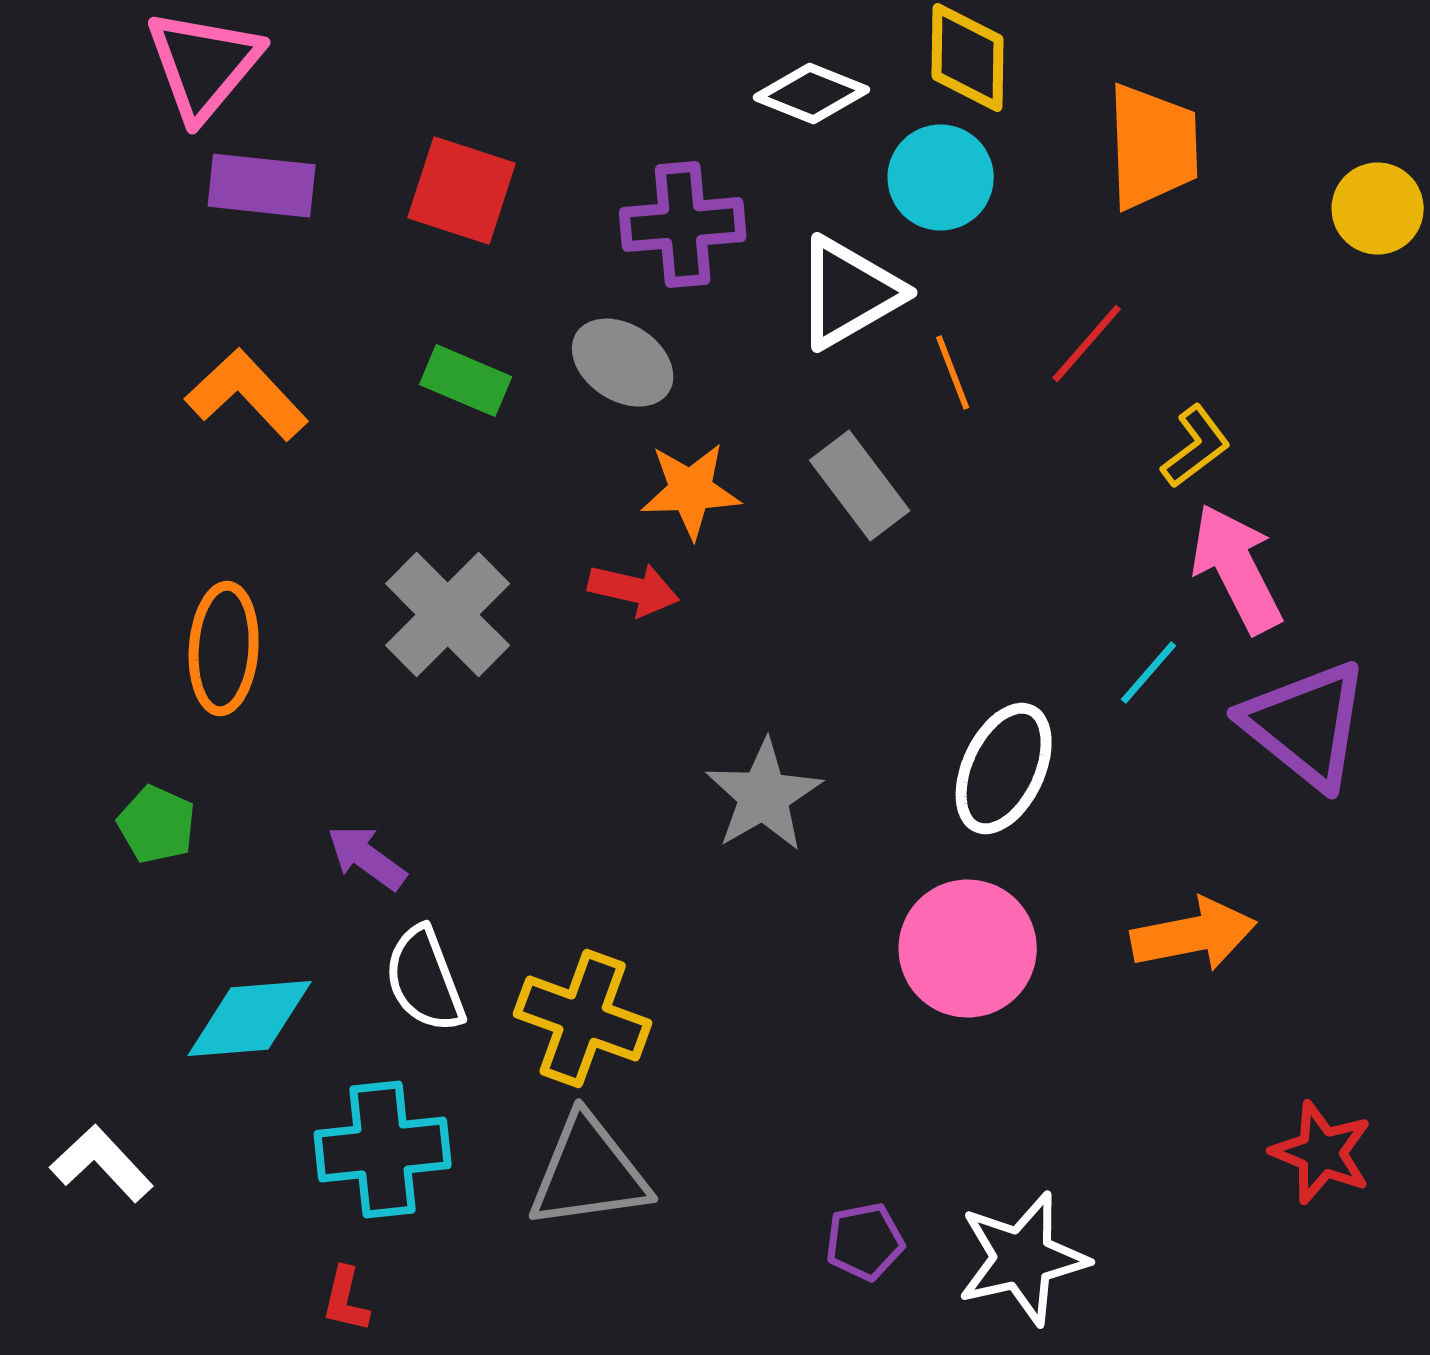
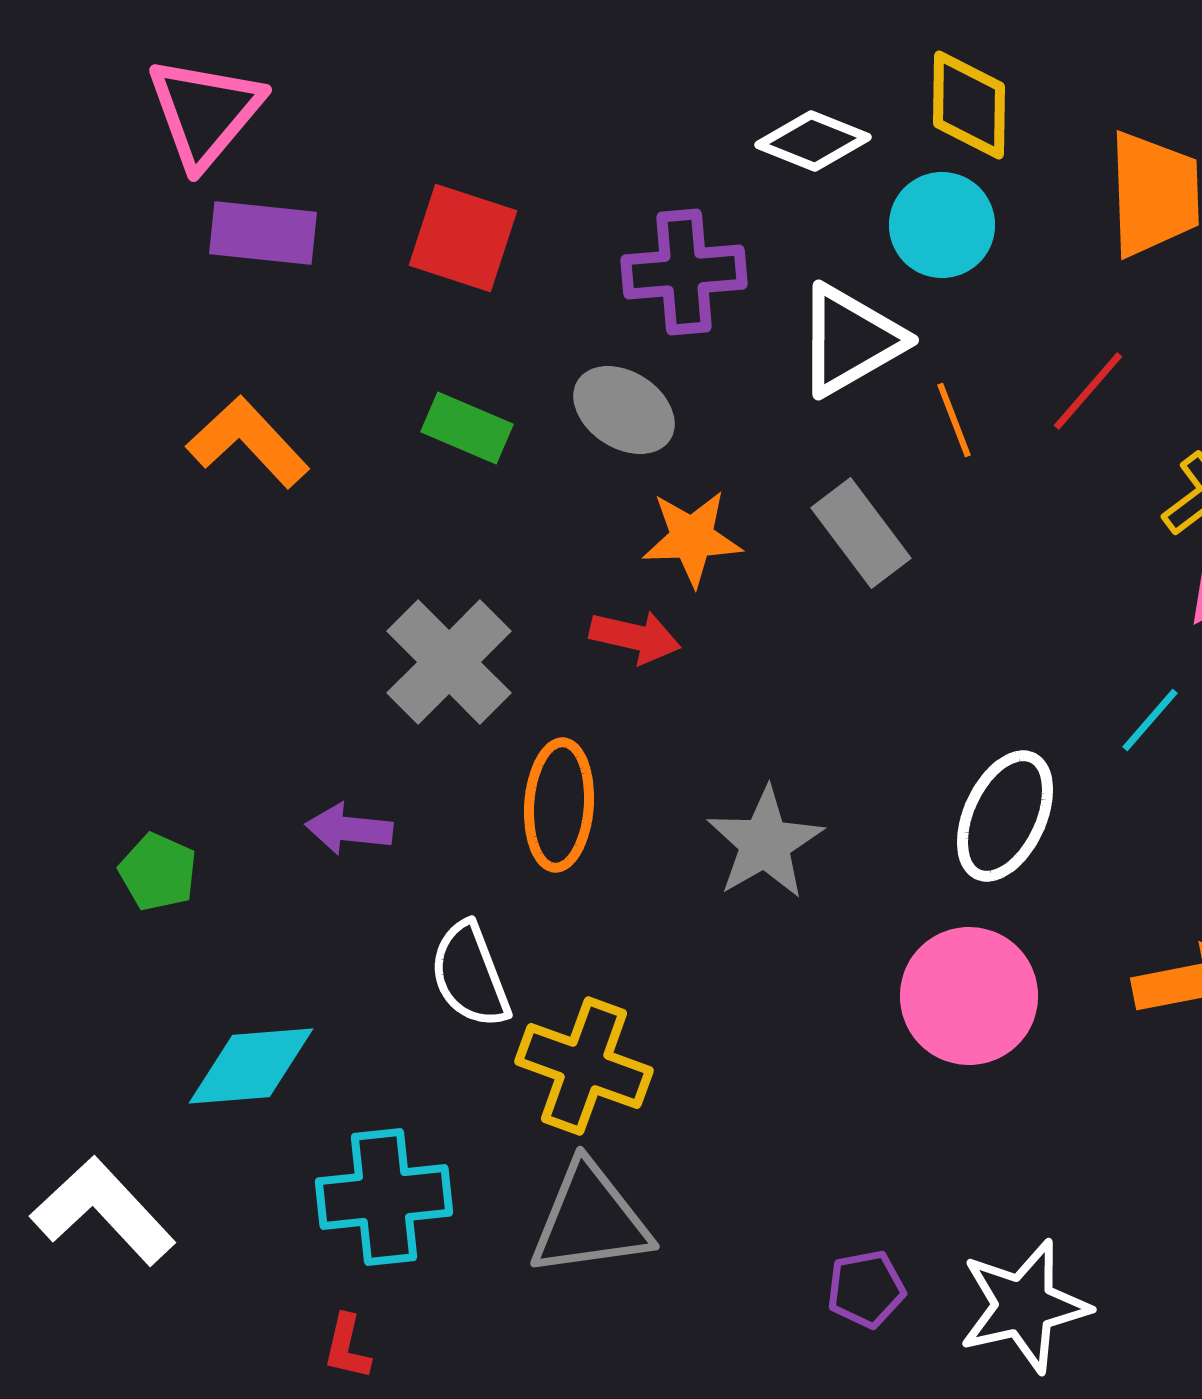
orange ellipse: (224, 649) -> (559, 805), moved
purple arrow: (367, 858) -> (349, 829), moved, turned -30
white semicircle: (425, 980) -> (470, 975), moved
white L-shape: (102, 1164) -> (103, 1211), size x1.4

